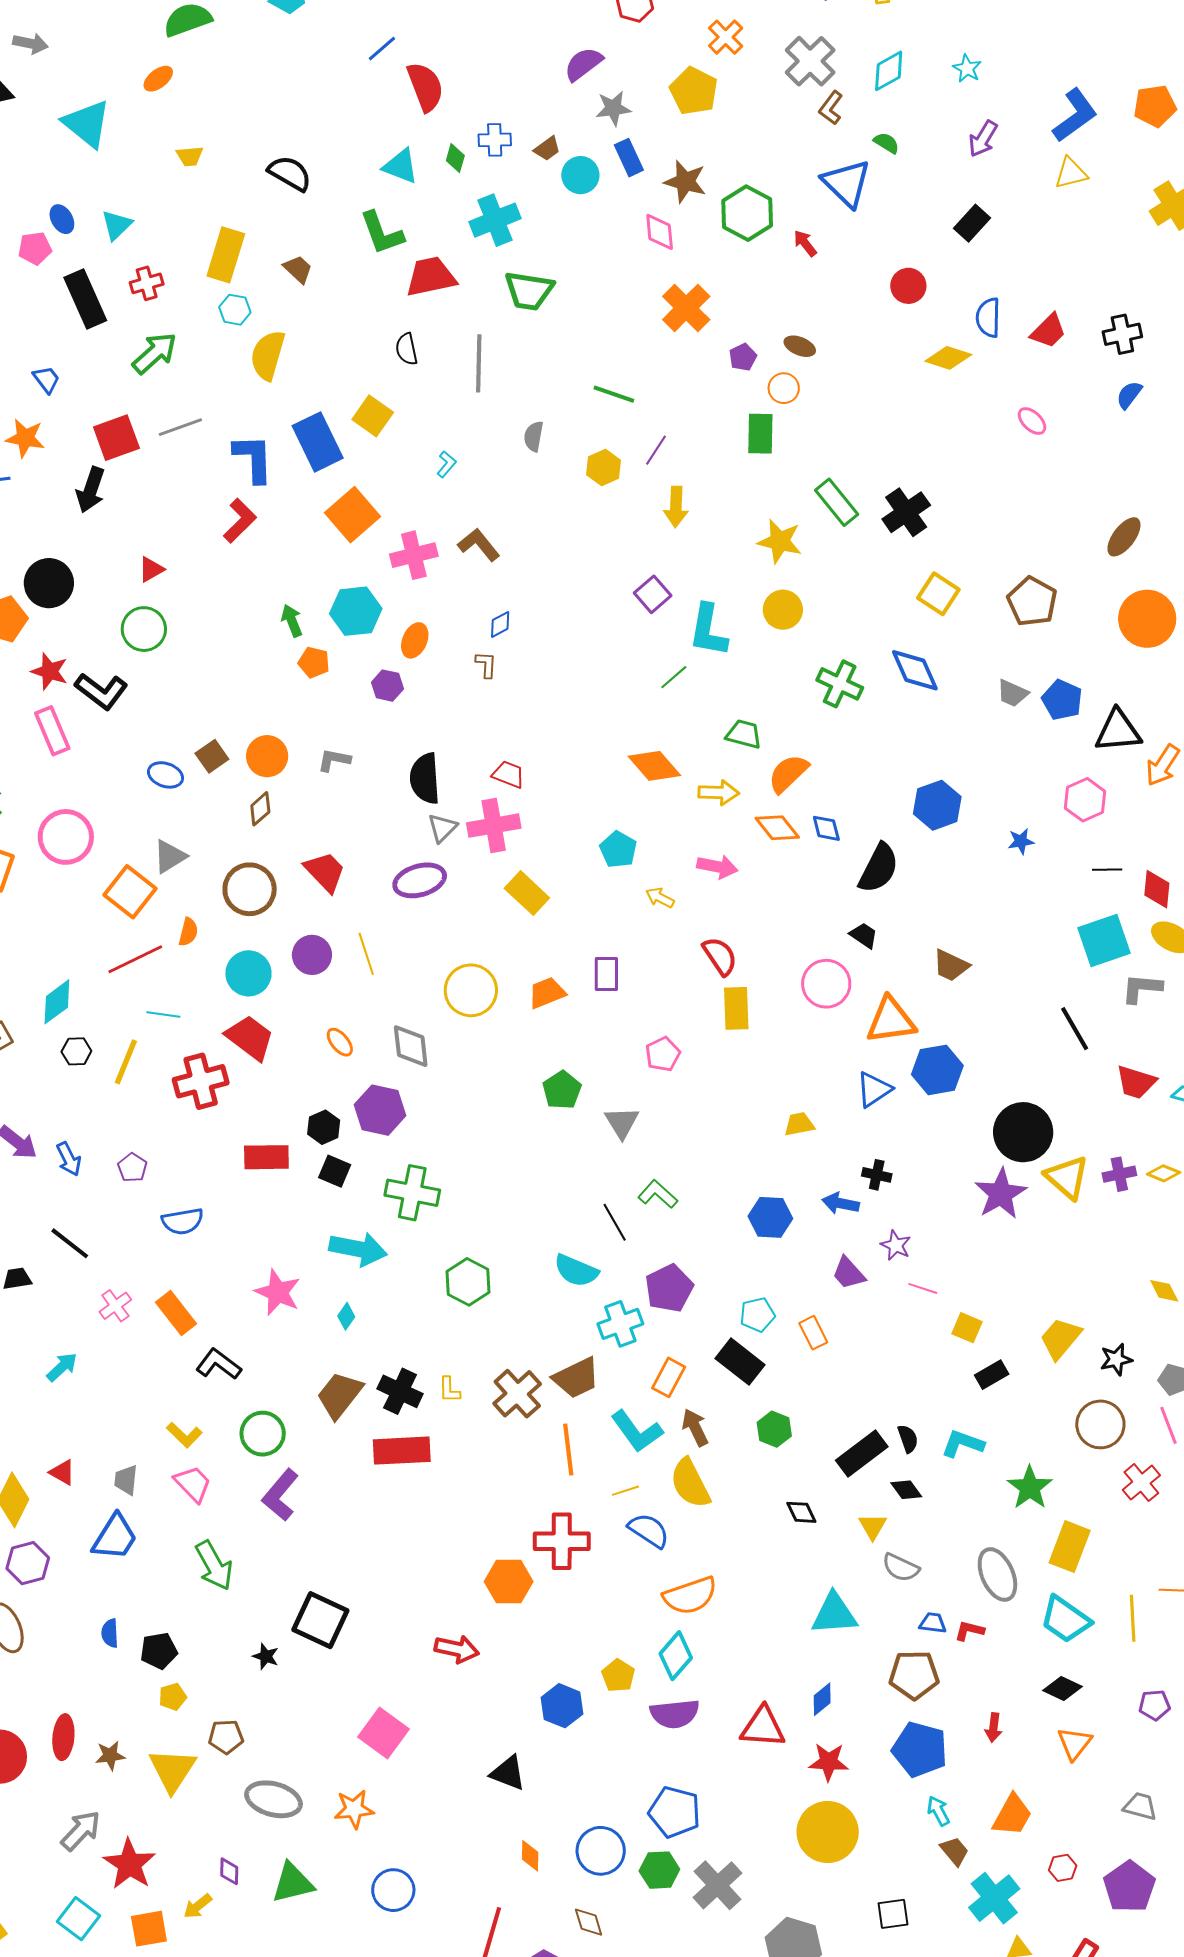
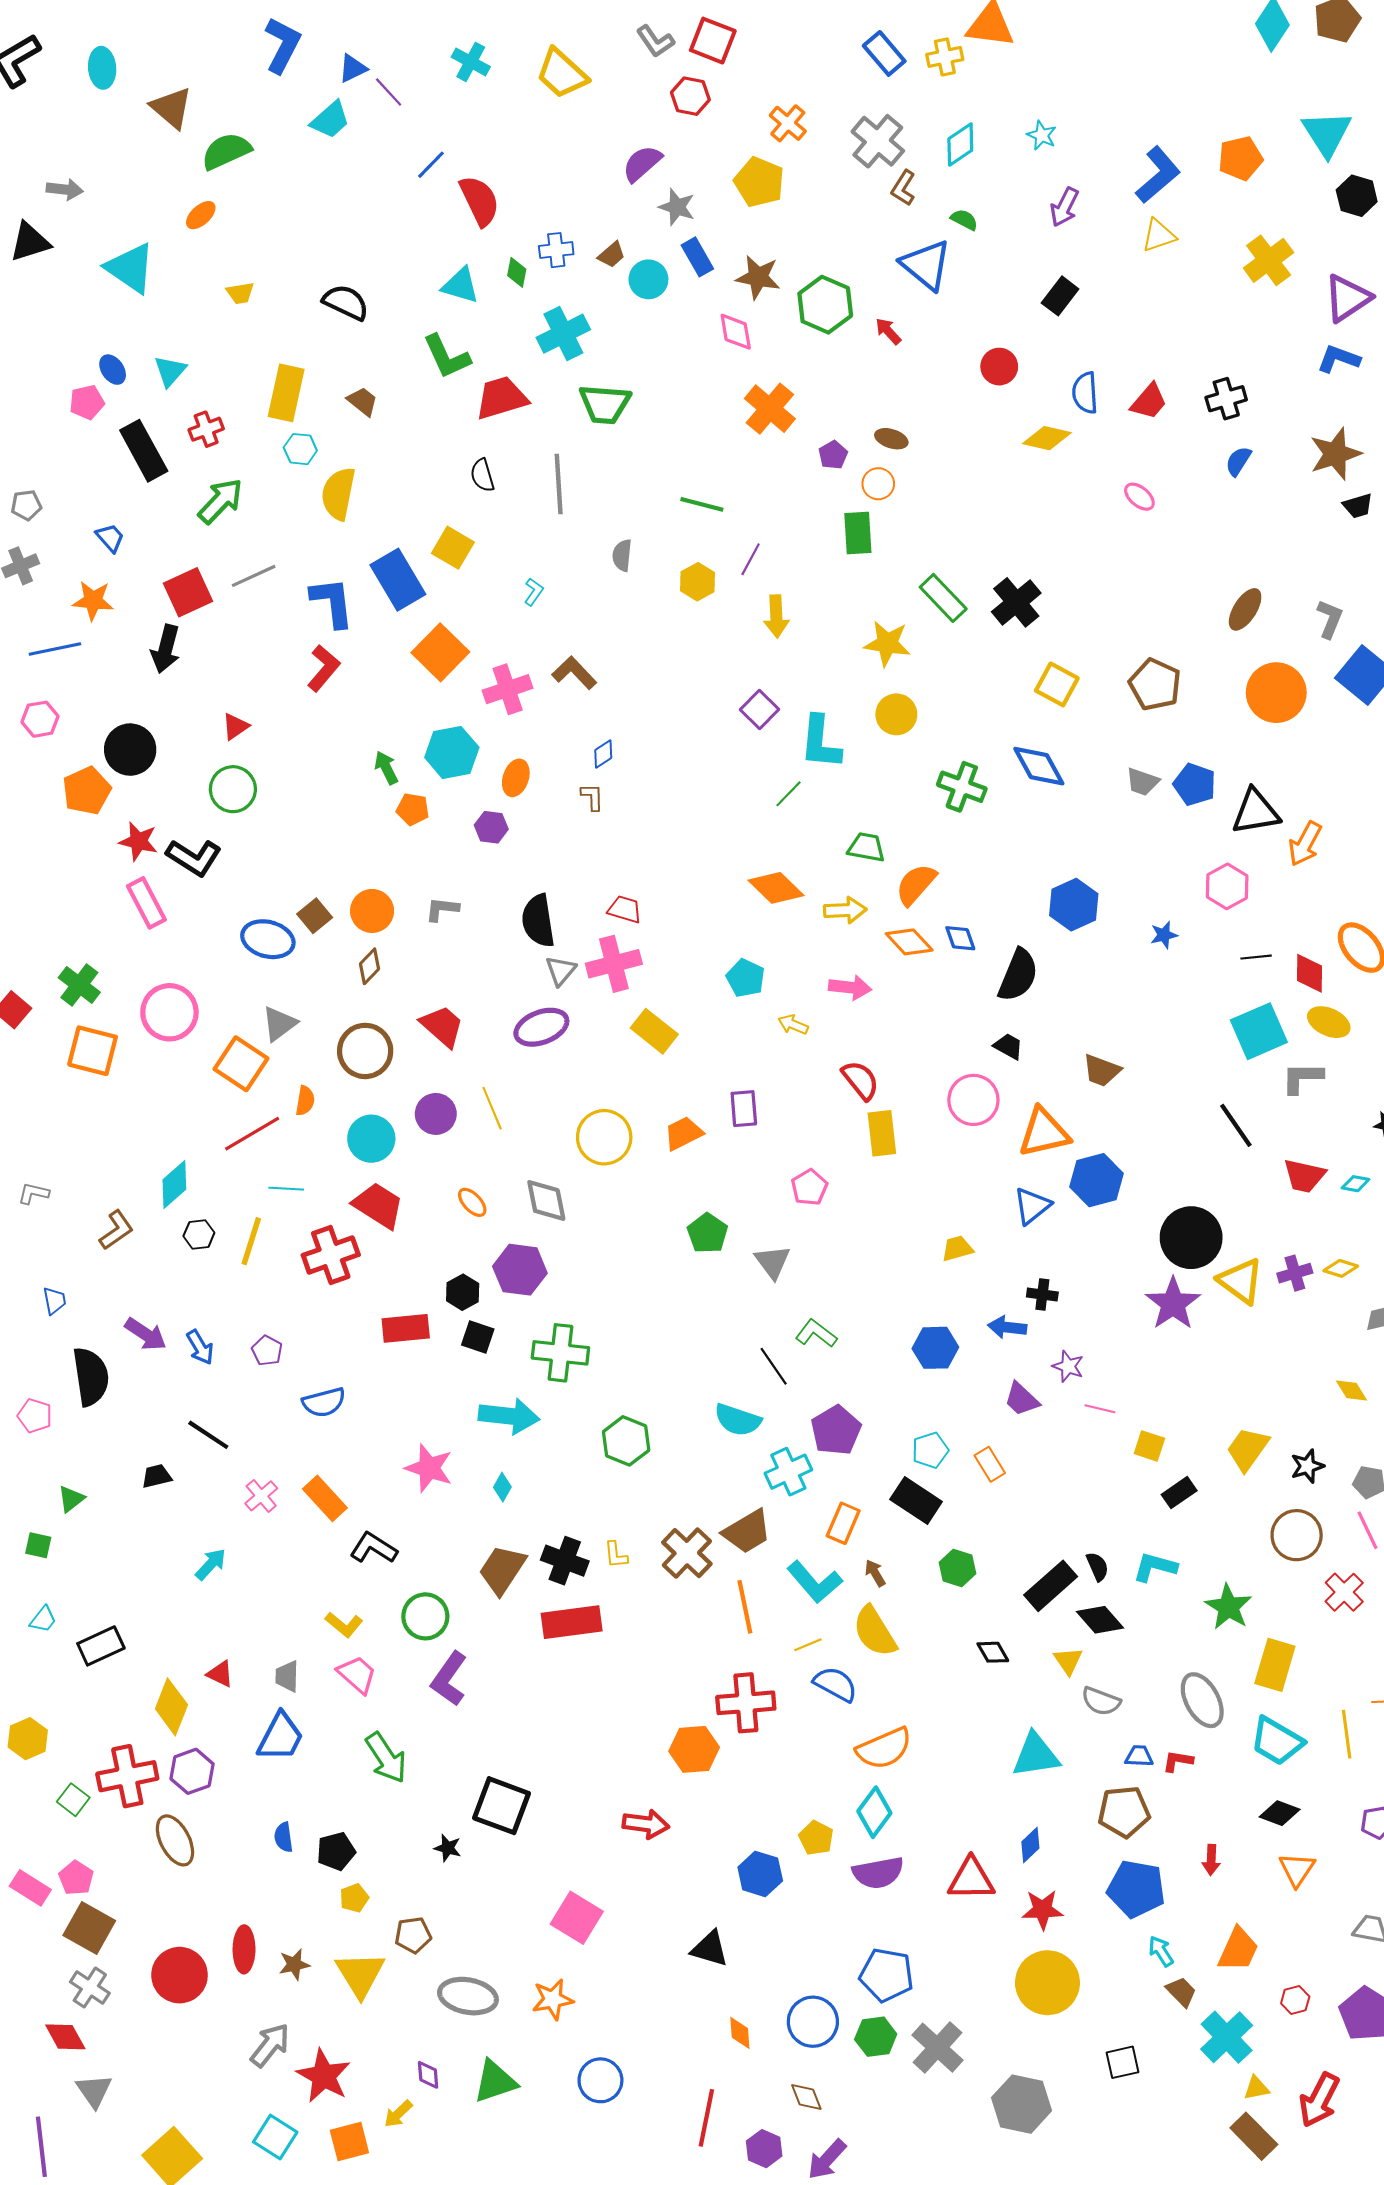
gray star: (613, 108) -> (677, 207), turned 30
blue ellipse: (165, 775) -> (268, 939), size x1.4
brown arrow: (695, 1427) -> (875, 1573), size x0.7
black diamond: (906, 1490) -> (1100, 1620), size x1.4

